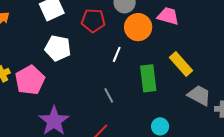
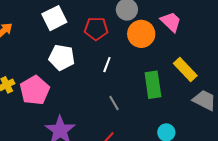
pink trapezoid: (168, 16) -> (171, 22), turned 30
white line: (117, 54) -> (107, 65), moved

